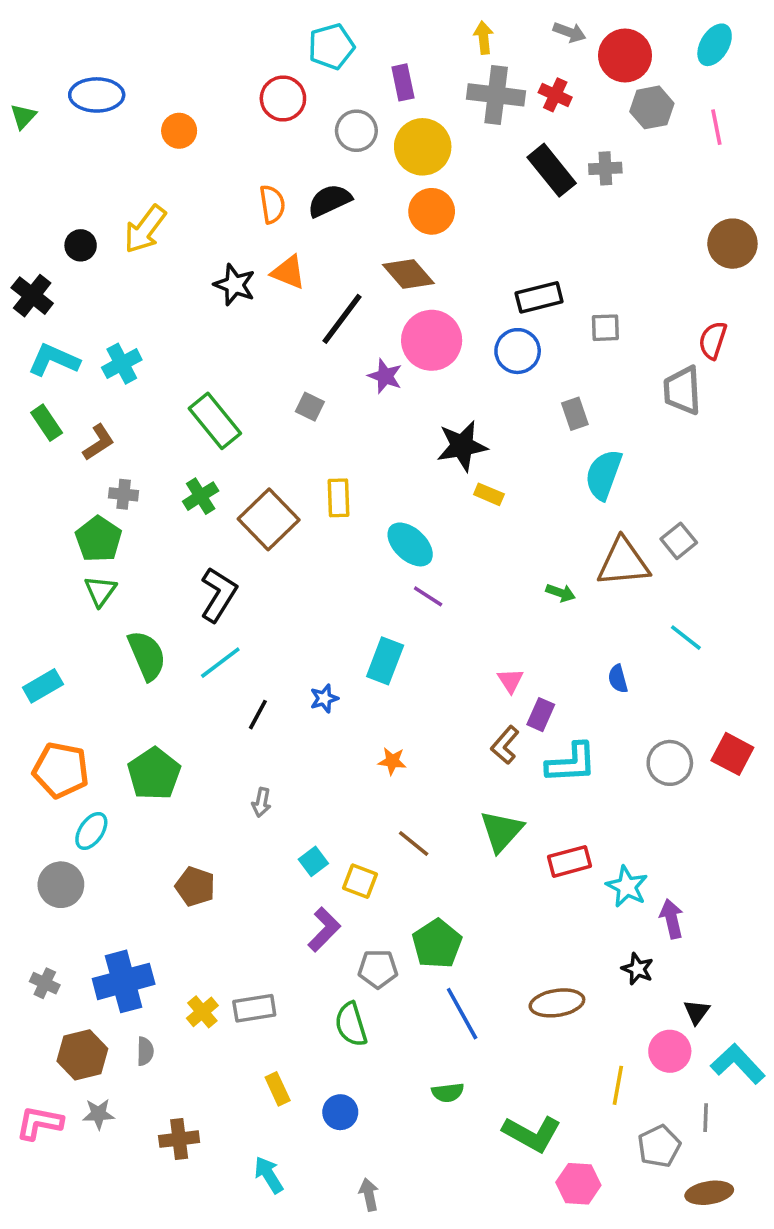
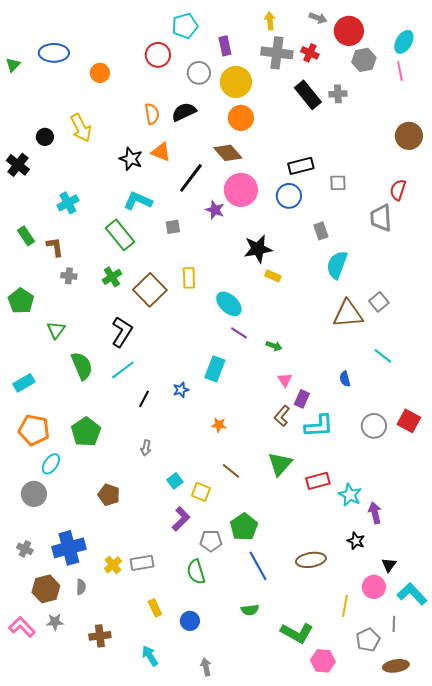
cyan ellipse: (715, 45) -> (404, 42), moved
yellow arrow: (145, 229) -> (81, 128), turned -64
cyan L-shape: (54, 360) -> (138, 201), moved
gray square: (310, 407) -> (173, 227), turned -35
brown L-shape: (99, 442) -> (55, 247), turned -65
green pentagon: (99, 539) -> (21, 301), moved
green arrow: (561, 593) -> (274, 346), moved
pink L-shape: (39, 1123) -> (22, 627), turned 36

